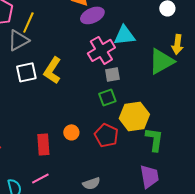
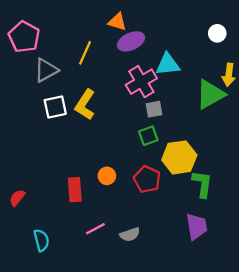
yellow line: (28, 22) -> (85, 53), moved
pink line: (40, 178) -> (95, 229), moved

